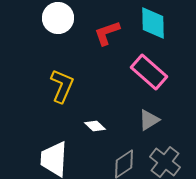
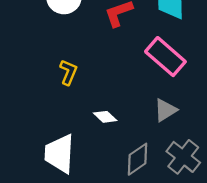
yellow L-shape: (62, 86) -> (68, 72), size x0.7

